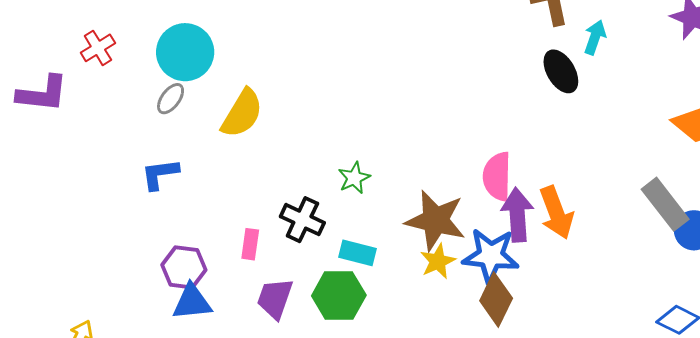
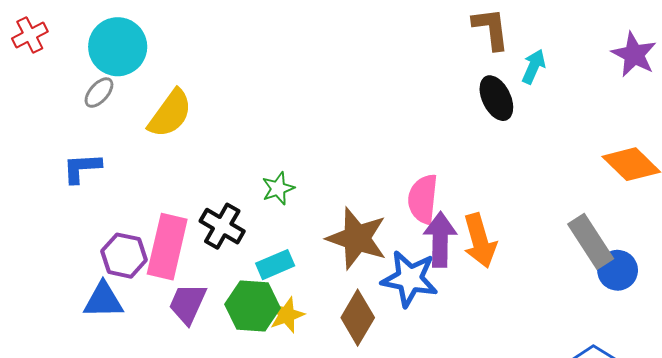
pink rectangle: (250, 244) -> (167, 247), size x2.0
cyan rectangle: (357, 253) -> (275, 265), turned -42
yellow star: (438, 261) -> (287, 315), moved
purple hexagon: (184, 267) -> (124, 256), moved
brown diamond: (496, 300) -> (358, 318), moved

